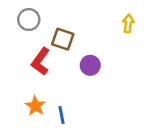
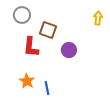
red L-shape: (41, 61) -> (31, 47), turned -30

